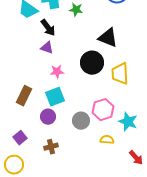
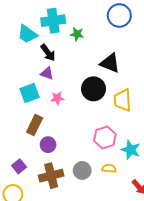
brown rectangle: (24, 96) -> (35, 125), moved
cyan square: (55, 97) -> (29, 93), moved
gray circle: (81, 121) -> (82, 170), moved
brown cross: (51, 147) -> (51, 176), size x1.6

